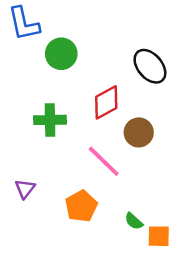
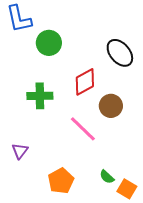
orange pentagon: (81, 206) -> (61, 181), moved
orange square: (159, 236) -> (127, 189), turned 30

